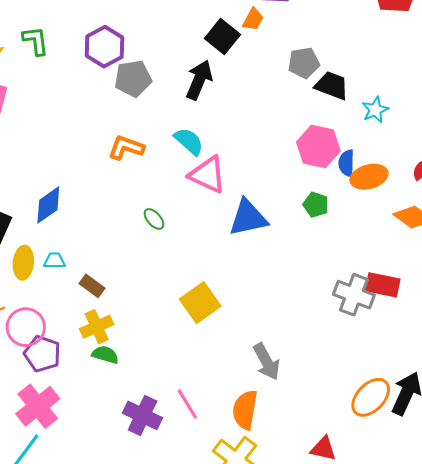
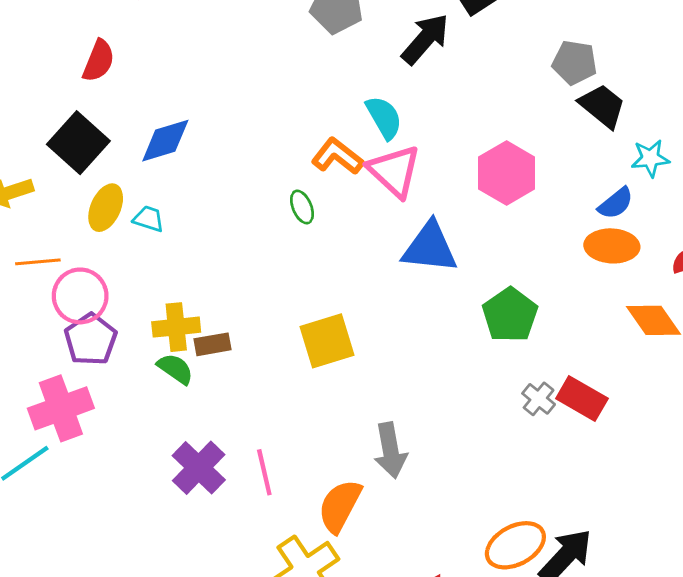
pink hexagon: (318, 146) -> (507, 173), moved
orange L-shape: (126, 148) -> (337, 156), moved
blue semicircle: (346, 163) -> (616, 203), moved, turned -148
green pentagon: (316, 205) -> (510, 315), moved, size x1.5
brown rectangle: (92, 286) -> (212, 344), moved, turned -65
gray cross: (354, 295) -> (539, 399), size x0.6

